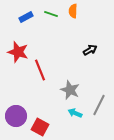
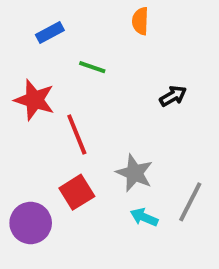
green line: (51, 14) -> (92, 67), moved
red square: (40, 127) -> (77, 192), moved, turned 30

